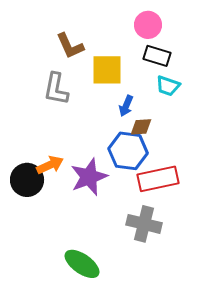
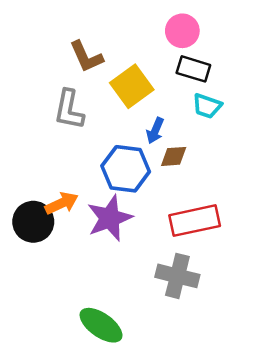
yellow square: (107, 70) -> (132, 86), turned -36
blue hexagon: (128, 151) -> (126, 169), moved

